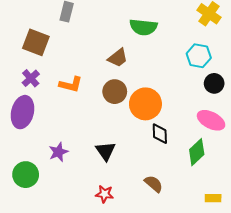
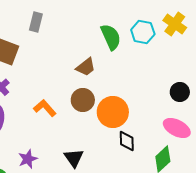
green semicircle: (143, 27) -> (111, 37), turned -120
cyan hexagon: (199, 56) -> (143, 32), moved
orange L-shape: (71, 84) -> (45, 108), moved, turned -145

